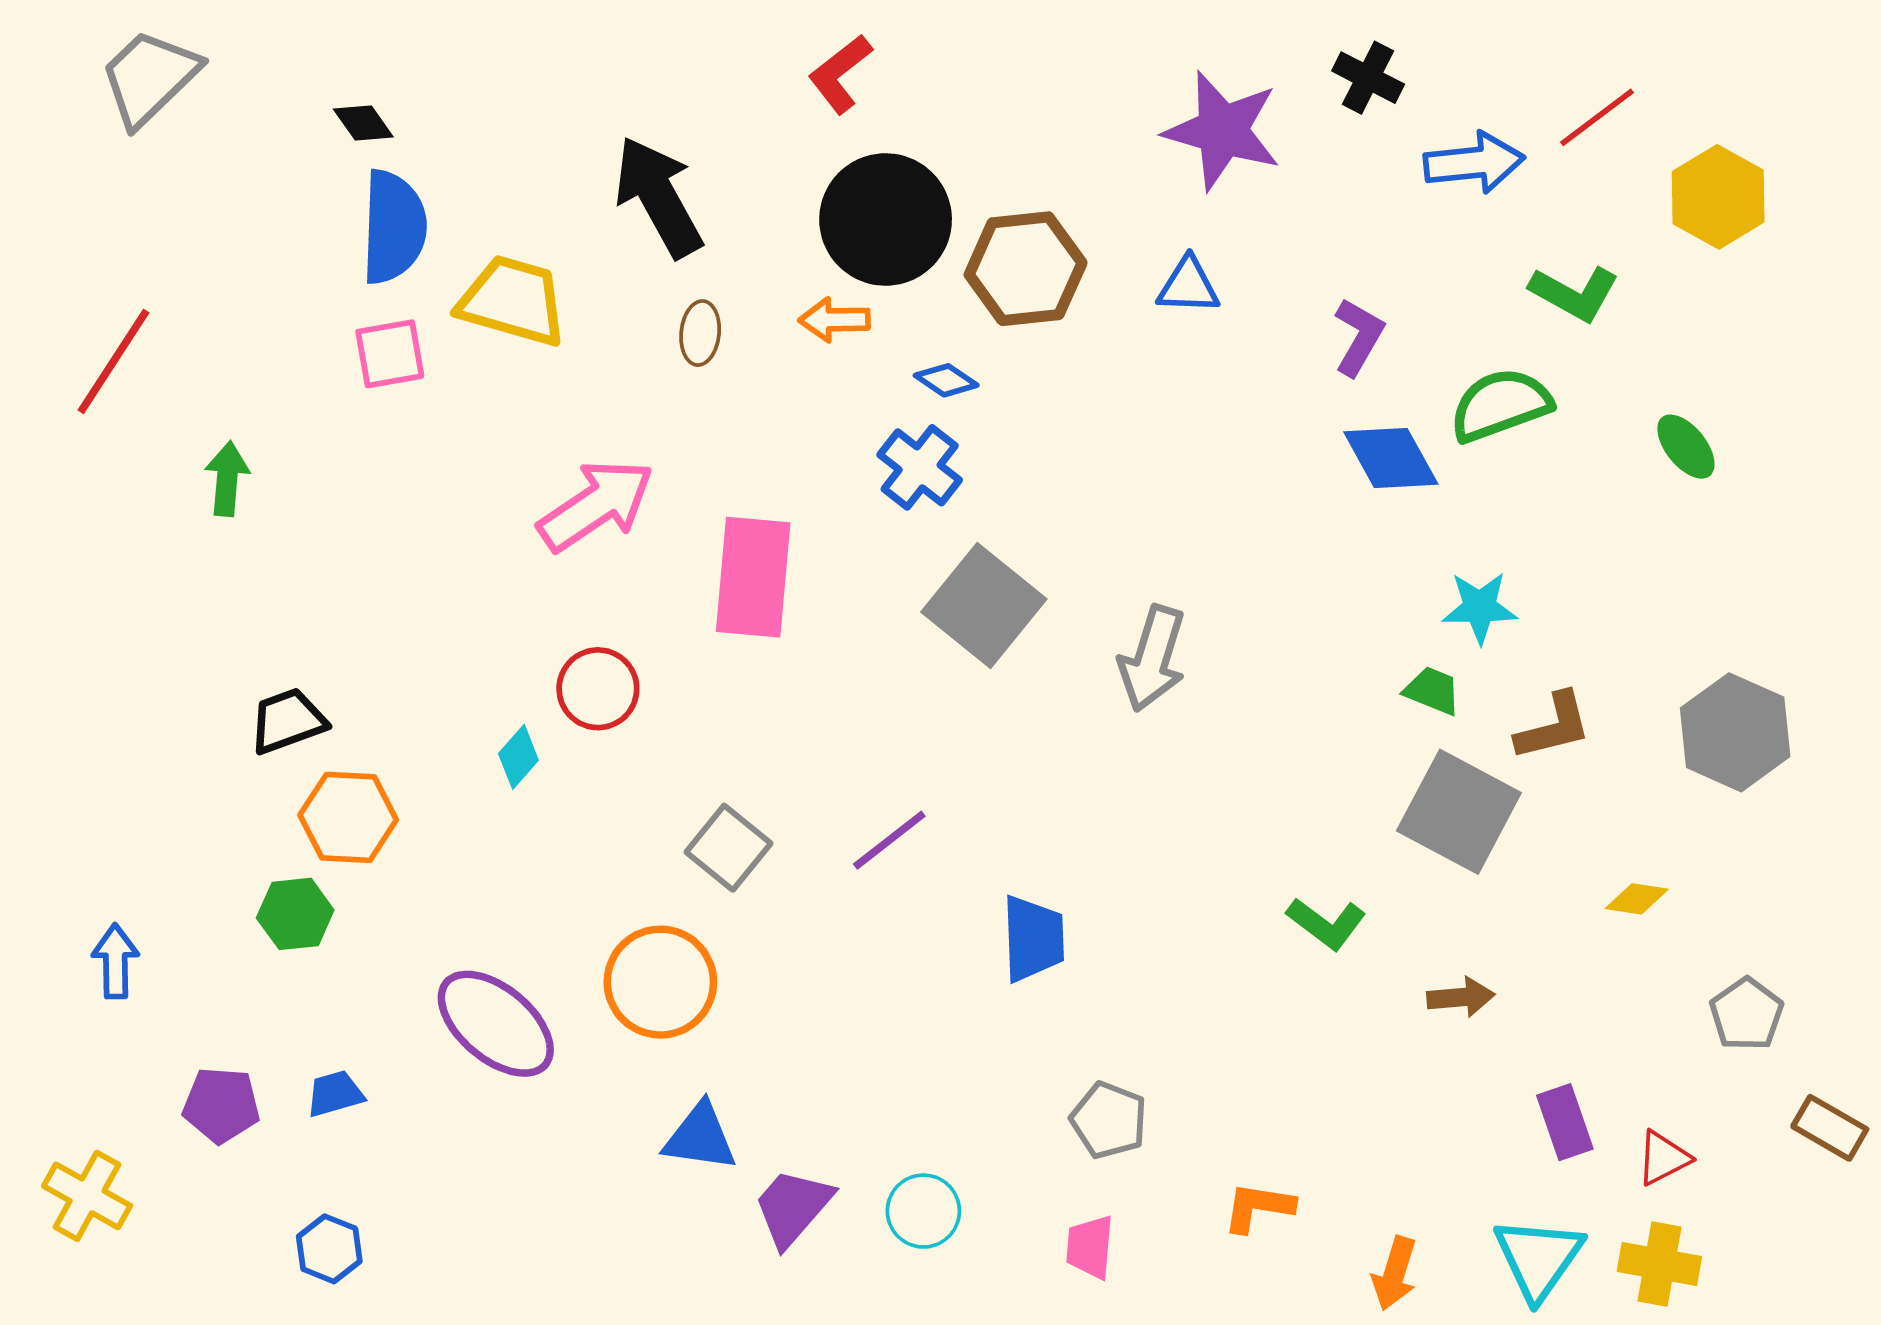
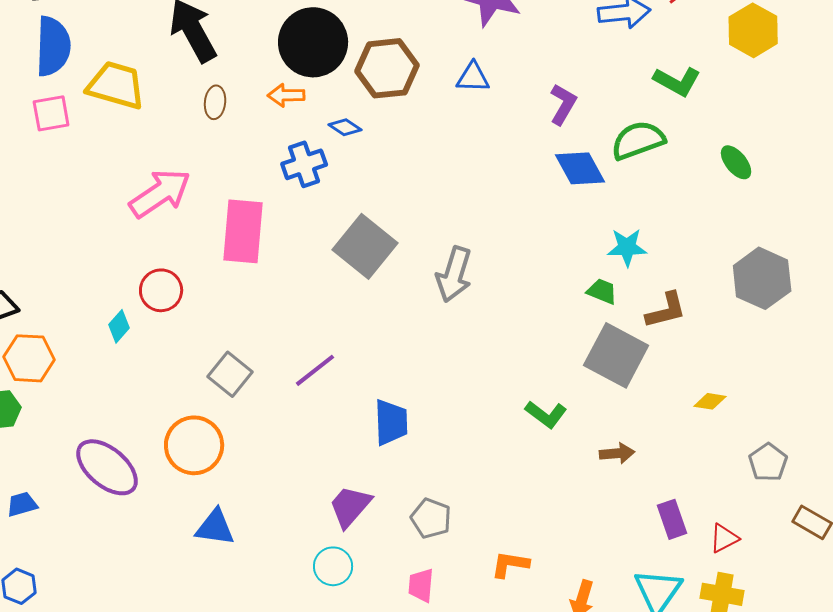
blue cross: (920, 467) -> (304, 164), moved, turned 33
gray hexagon: (1735, 732) -> (762, 278), moved
purple trapezoid: (793, 1207) -> (350, 506), moved

